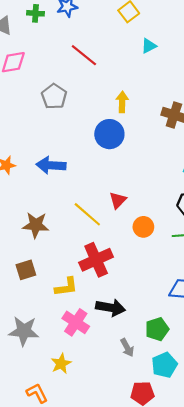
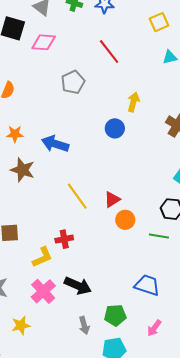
blue circle: (109, 134) -> (115, 128), size x0.7
red triangle: (118, 200) -> (112, 199), moved
brown star: (36, 225) -> (23, 170), moved
red cross: (96, 260) -> (64, 239), moved, size x0.6
yellow L-shape: (66, 287) -> (42, 257), turned -30

